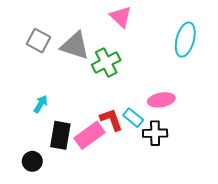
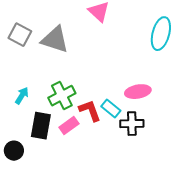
green cross: (106, 62) -> (62, 96), moved
pink rectangle: (89, 135) -> (69, 126), size x0.7

